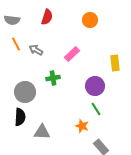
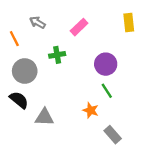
orange line: (16, 44) -> (14, 39), moved
yellow rectangle: (115, 63) -> (129, 22), moved
black semicircle: (20, 117) -> (19, 100), turned -54

